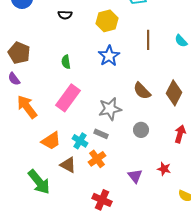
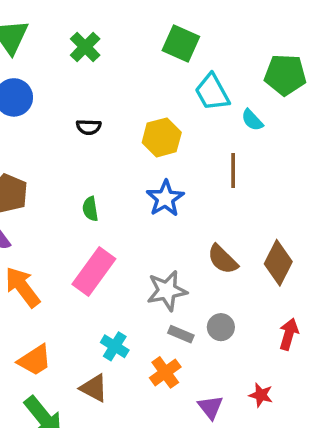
cyan semicircle: (181, 41) -> (252, 120), moved
gray rectangle: (101, 134) -> (181, 334), moved
orange trapezoid: (51, 141) -> (35, 360), moved
orange cross: (97, 159) -> (165, 372), moved

